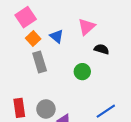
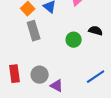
black semicircle: (102, 49) -> (96, 31), moved

